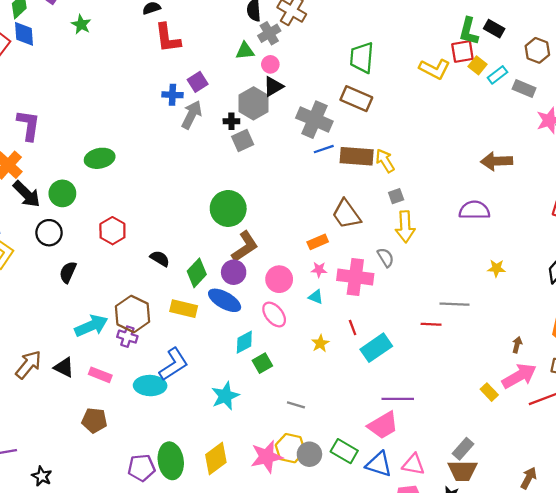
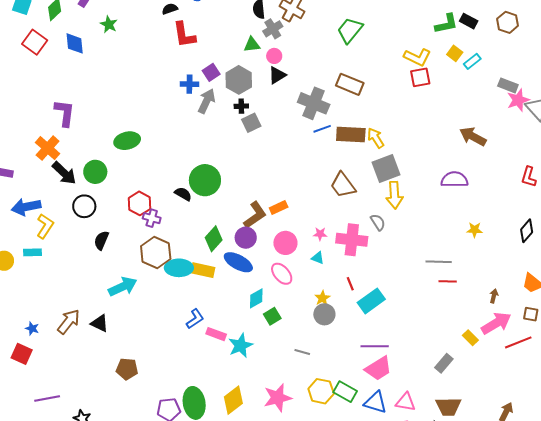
green L-shape: (469, 31) -> (446, 24), turned -115
blue diamond: (24, 34) -> (75, 43), moved
brown hexagon: (537, 50) -> (508, 22), moved
red square: (462, 52) -> (420, 77), moved
green trapezoid: (362, 58) -> (350, 30), moved, turned 36
gray rectangle: (524, 88) -> (508, 85), moved
gray hexagon: (254, 103) -> (239, 80), moved
brown arrow: (497, 161) -> (473, 137), turned 32
gray square: (396, 196) -> (386, 169), size x2.0
green circle: (228, 208) -> (205, 180), moved
orange rectangle: (318, 242) -> (279, 207), moved
black semicircle: (160, 258) -> (183, 194), moved
brown hexagon: (133, 314) -> (156, 252), moved
red line: (431, 324) -> (448, 281), moved
purple cross: (127, 337) -> (152, 218), moved
blue L-shape: (174, 364) -> (195, 319), size x0.7
pink rectangle: (100, 375) -> (216, 334), moved
cyan ellipse: (150, 386) -> (179, 268), moved
purple line: (398, 399) -> (375, 346), moved
yellow hexagon: (290, 448) -> (321, 391), moved
gray rectangle: (463, 449) -> (444, 363), moved
gray circle: (309, 454) -> (324, 314), moved

